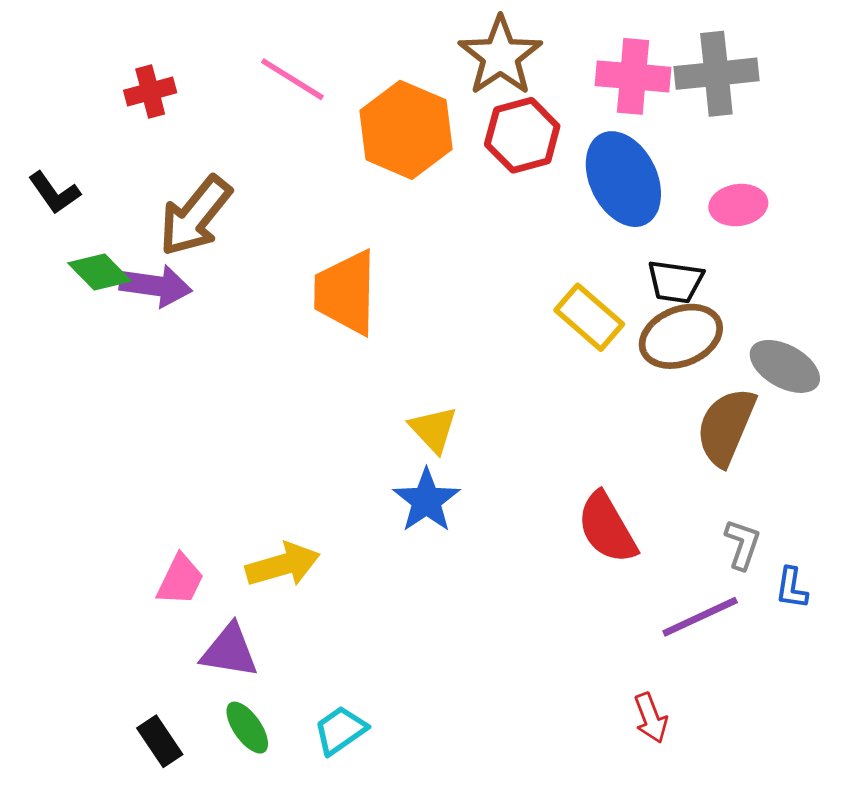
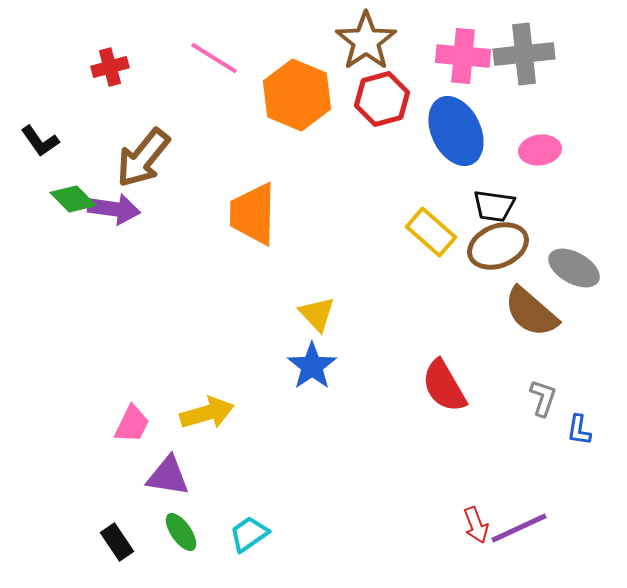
brown semicircle: (726, 427) -> (531, 312), turned -72
purple line: (700, 617) -> (519, 528), moved

